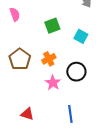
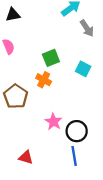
orange cross: (49, 59) -> (44, 80), moved, turned -32
black circle: (76, 72) -> (77, 131), moved

